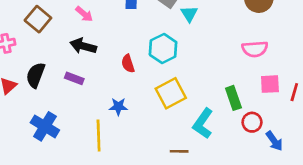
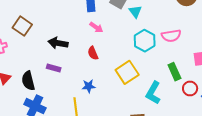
pink arrow: (84, 14) -> (96, 27), moved
cyan hexagon: (163, 48) -> (145, 41), moved
pink semicircle: (255, 49) -> (171, 36), moved
black semicircle: (36, 75) -> (28, 81), moved, turned -30

